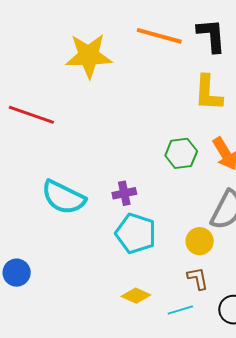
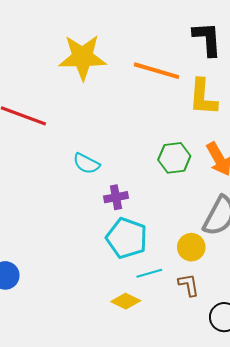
orange line: (159, 36) -> (157, 71), moved
cyan semicircle: (63, 197) -> (86, 164), moved, size x0.6
cyan line: (180, 310) -> (149, 273), moved

